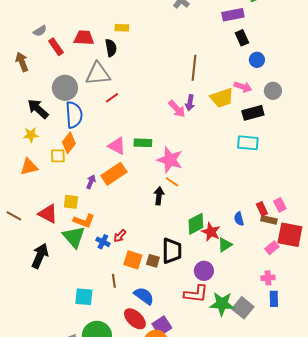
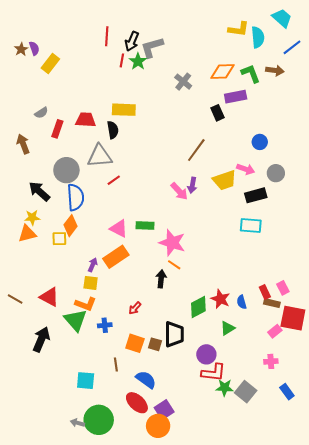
yellow rectangle: (122, 28) -> (124, 110), size x1.6
black rectangle: (242, 38) -> (217, 113), moved
red rectangle: (56, 47) -> (57, 129), turned 54
brown line: (194, 68) -> (196, 150), turned 30
orange triangle: (29, 167) -> (27, 234), moved
yellow square: (71, 202) -> (91, 283), moved
red star: (211, 232) -> (220, 299), moved
red arrow: (120, 236) -> (135, 308), moved
blue cross: (103, 242) -> (105, 325), turned -32
red L-shape: (196, 294) -> (213, 373), moved
blue rectangle: (274, 299) -> (287, 392), moved, turned -35
green star: (222, 304) -> (225, 388), size x0.7

